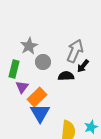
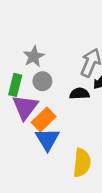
gray circle: (43, 62) -> (42, 81), moved
purple triangle: (22, 87) -> (25, 107), size x1.6

